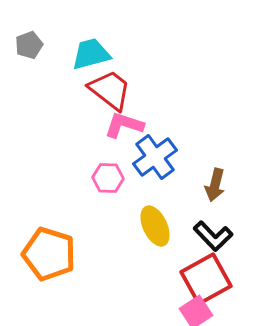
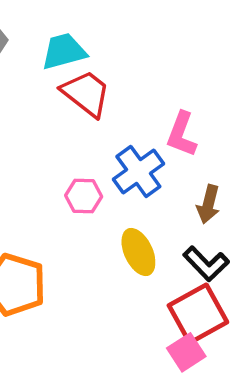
pink L-shape: (124, 125) -> (182, 134), moved, turned -87

